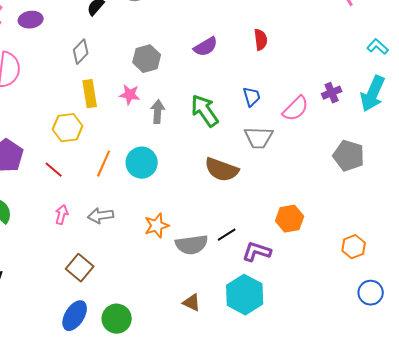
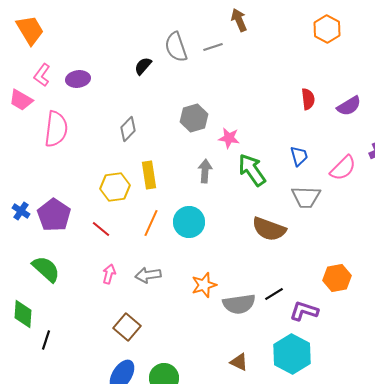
purple semicircle: (206, 47) -> (349, 106), moved
gray diamond: (81, 52) -> (128, 129), moved
yellow rectangle: (90, 94) -> (149, 175), moved
pink star: (130, 95) -> (229, 138), moved

